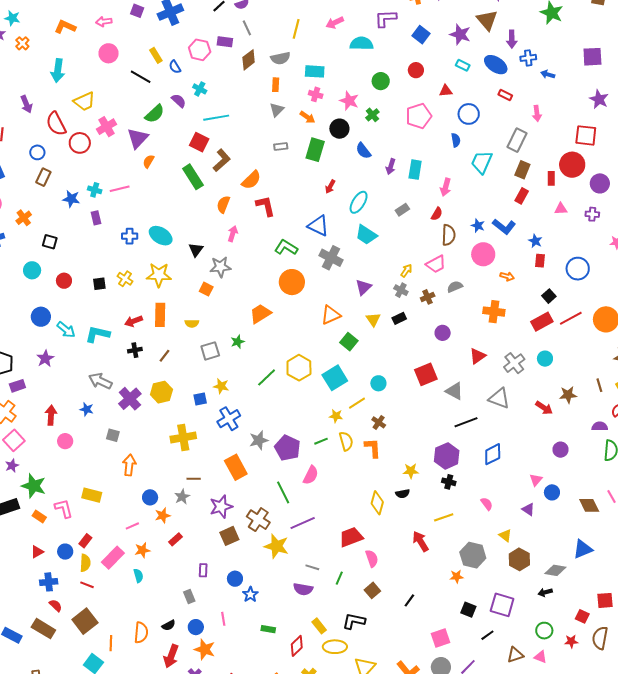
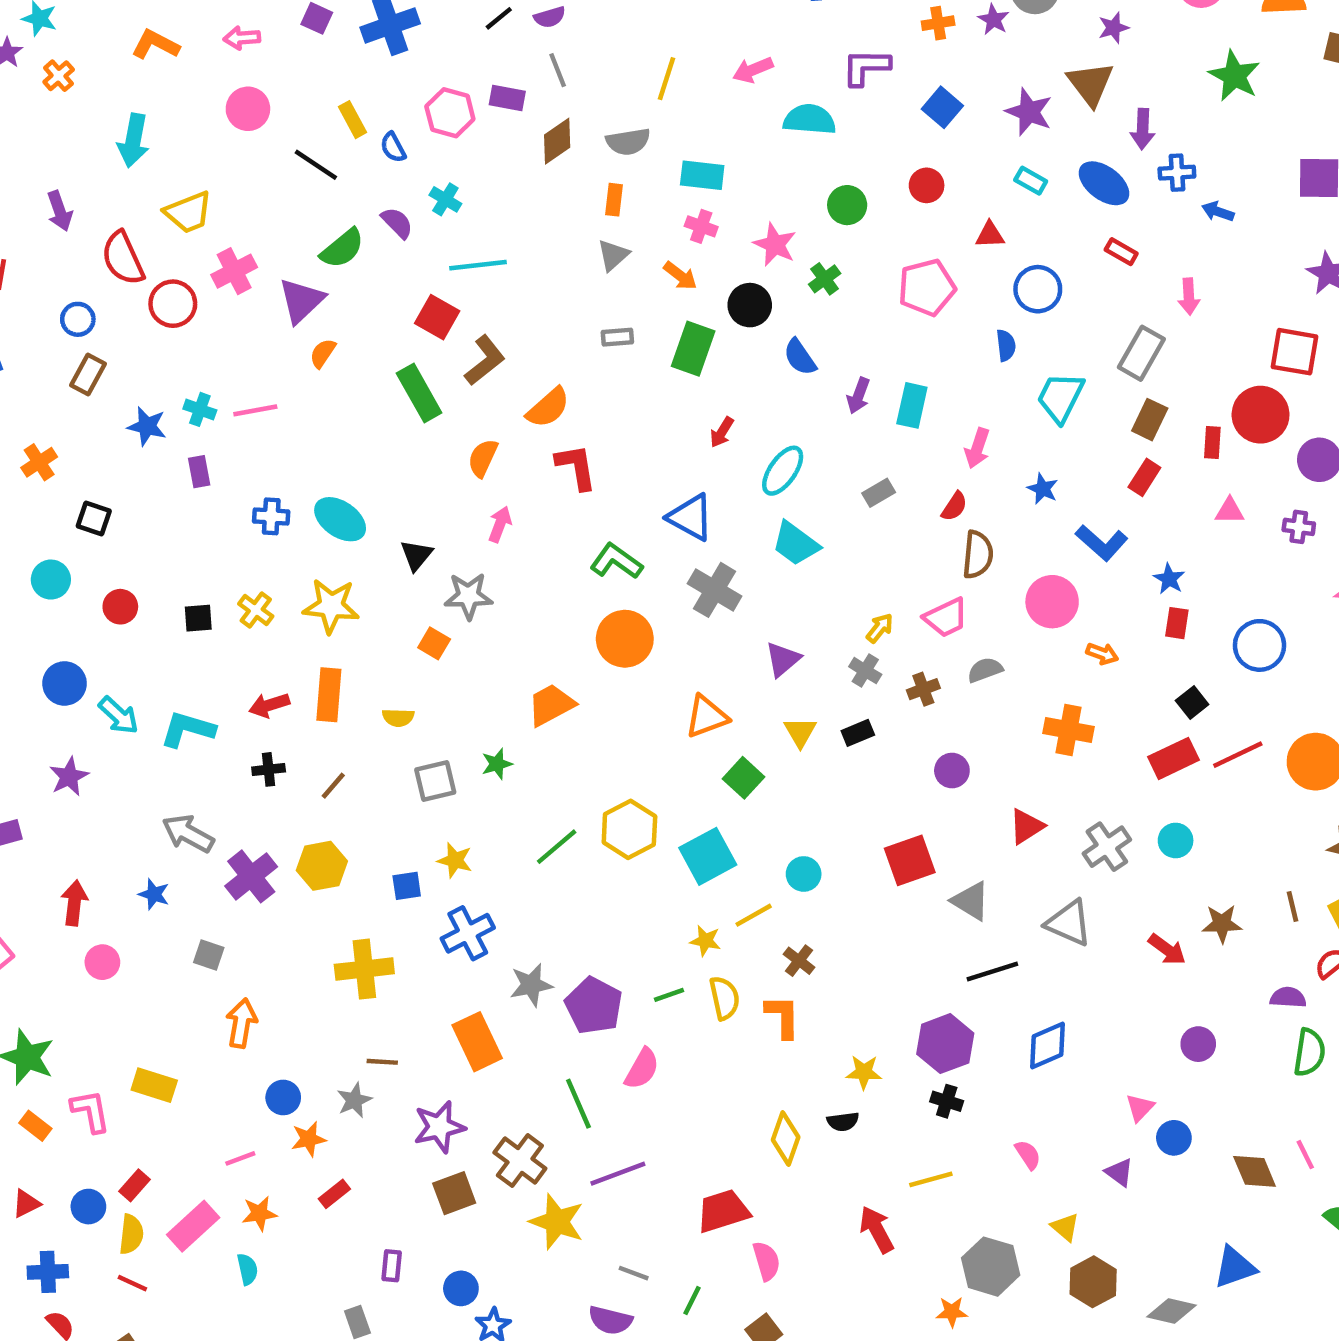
blue star: (478, 226) -> (1043, 489), moved

